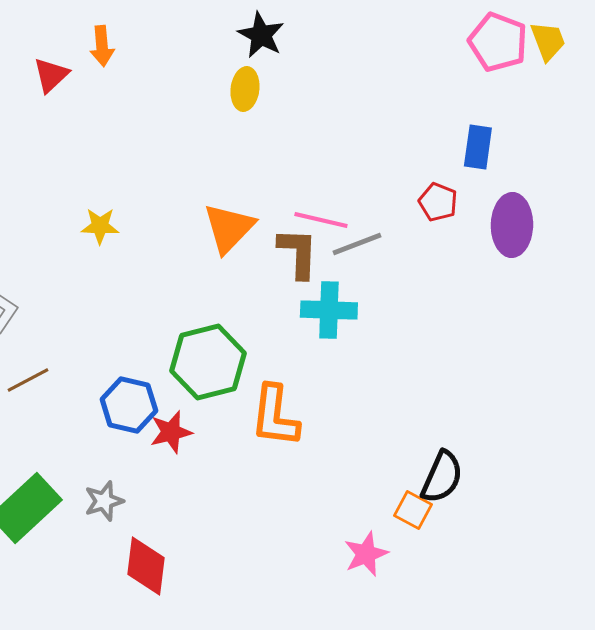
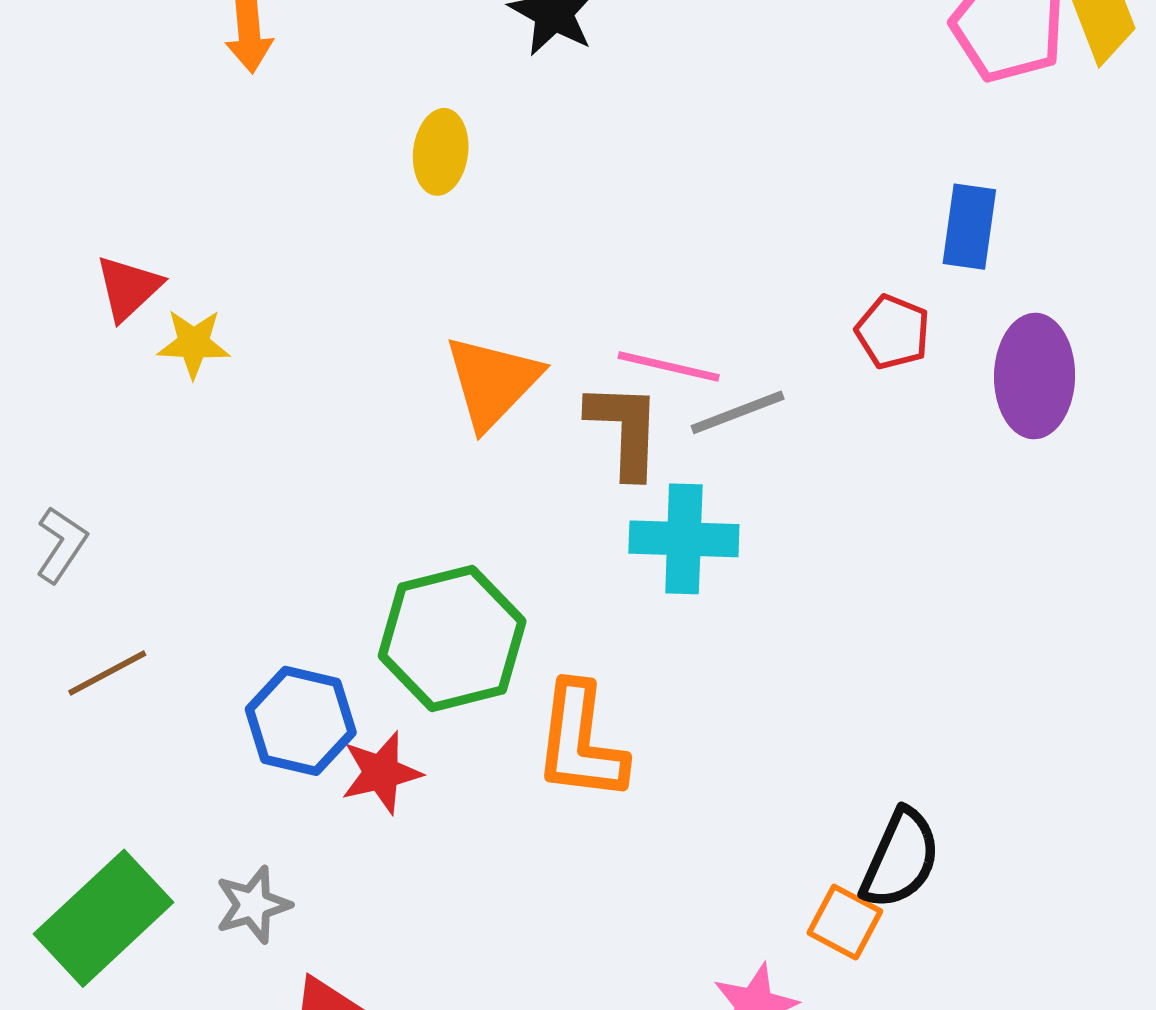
red triangle: (51, 75) -> (128, 288), moved
yellow ellipse: (245, 89) -> (441, 152), moved
yellow star: (100, 226) -> (193, 343), moved

